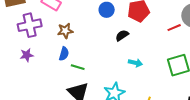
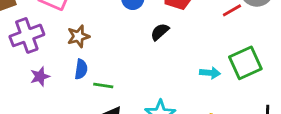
purple star: (27, 55) -> (40, 76), moved
cyan arrow: (135, 63) -> (210, 73), moved

